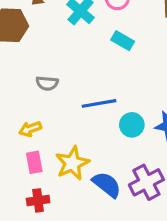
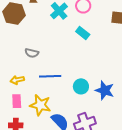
blue line: (99, 103) -> (50, 76), moved
yellow star: (72, 163) -> (40, 105), turned 30

